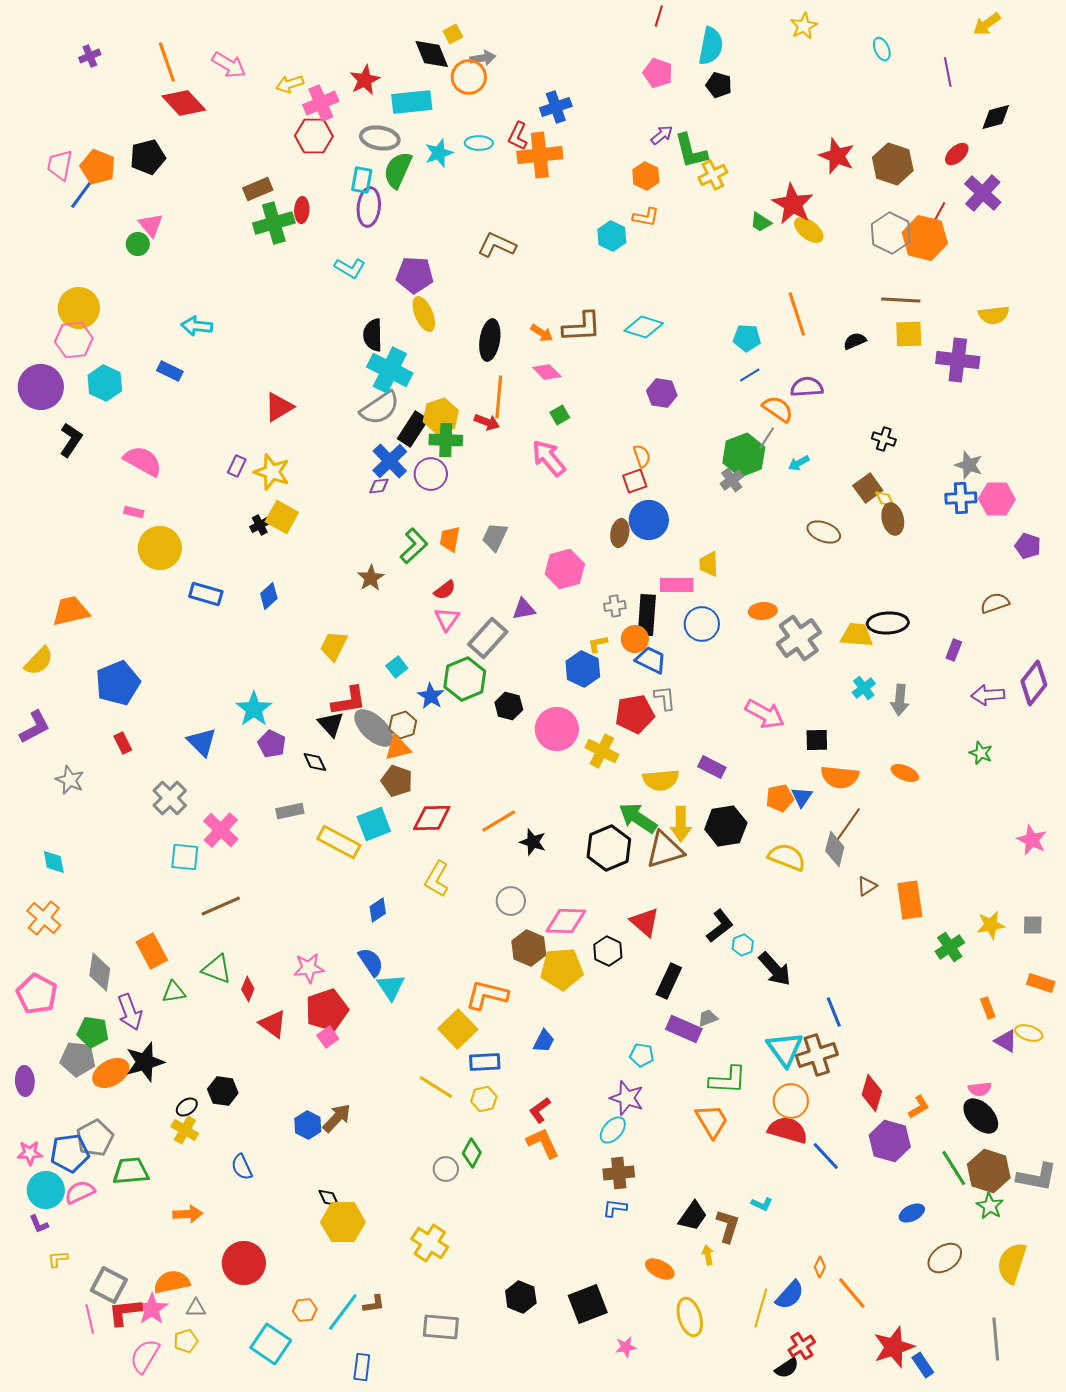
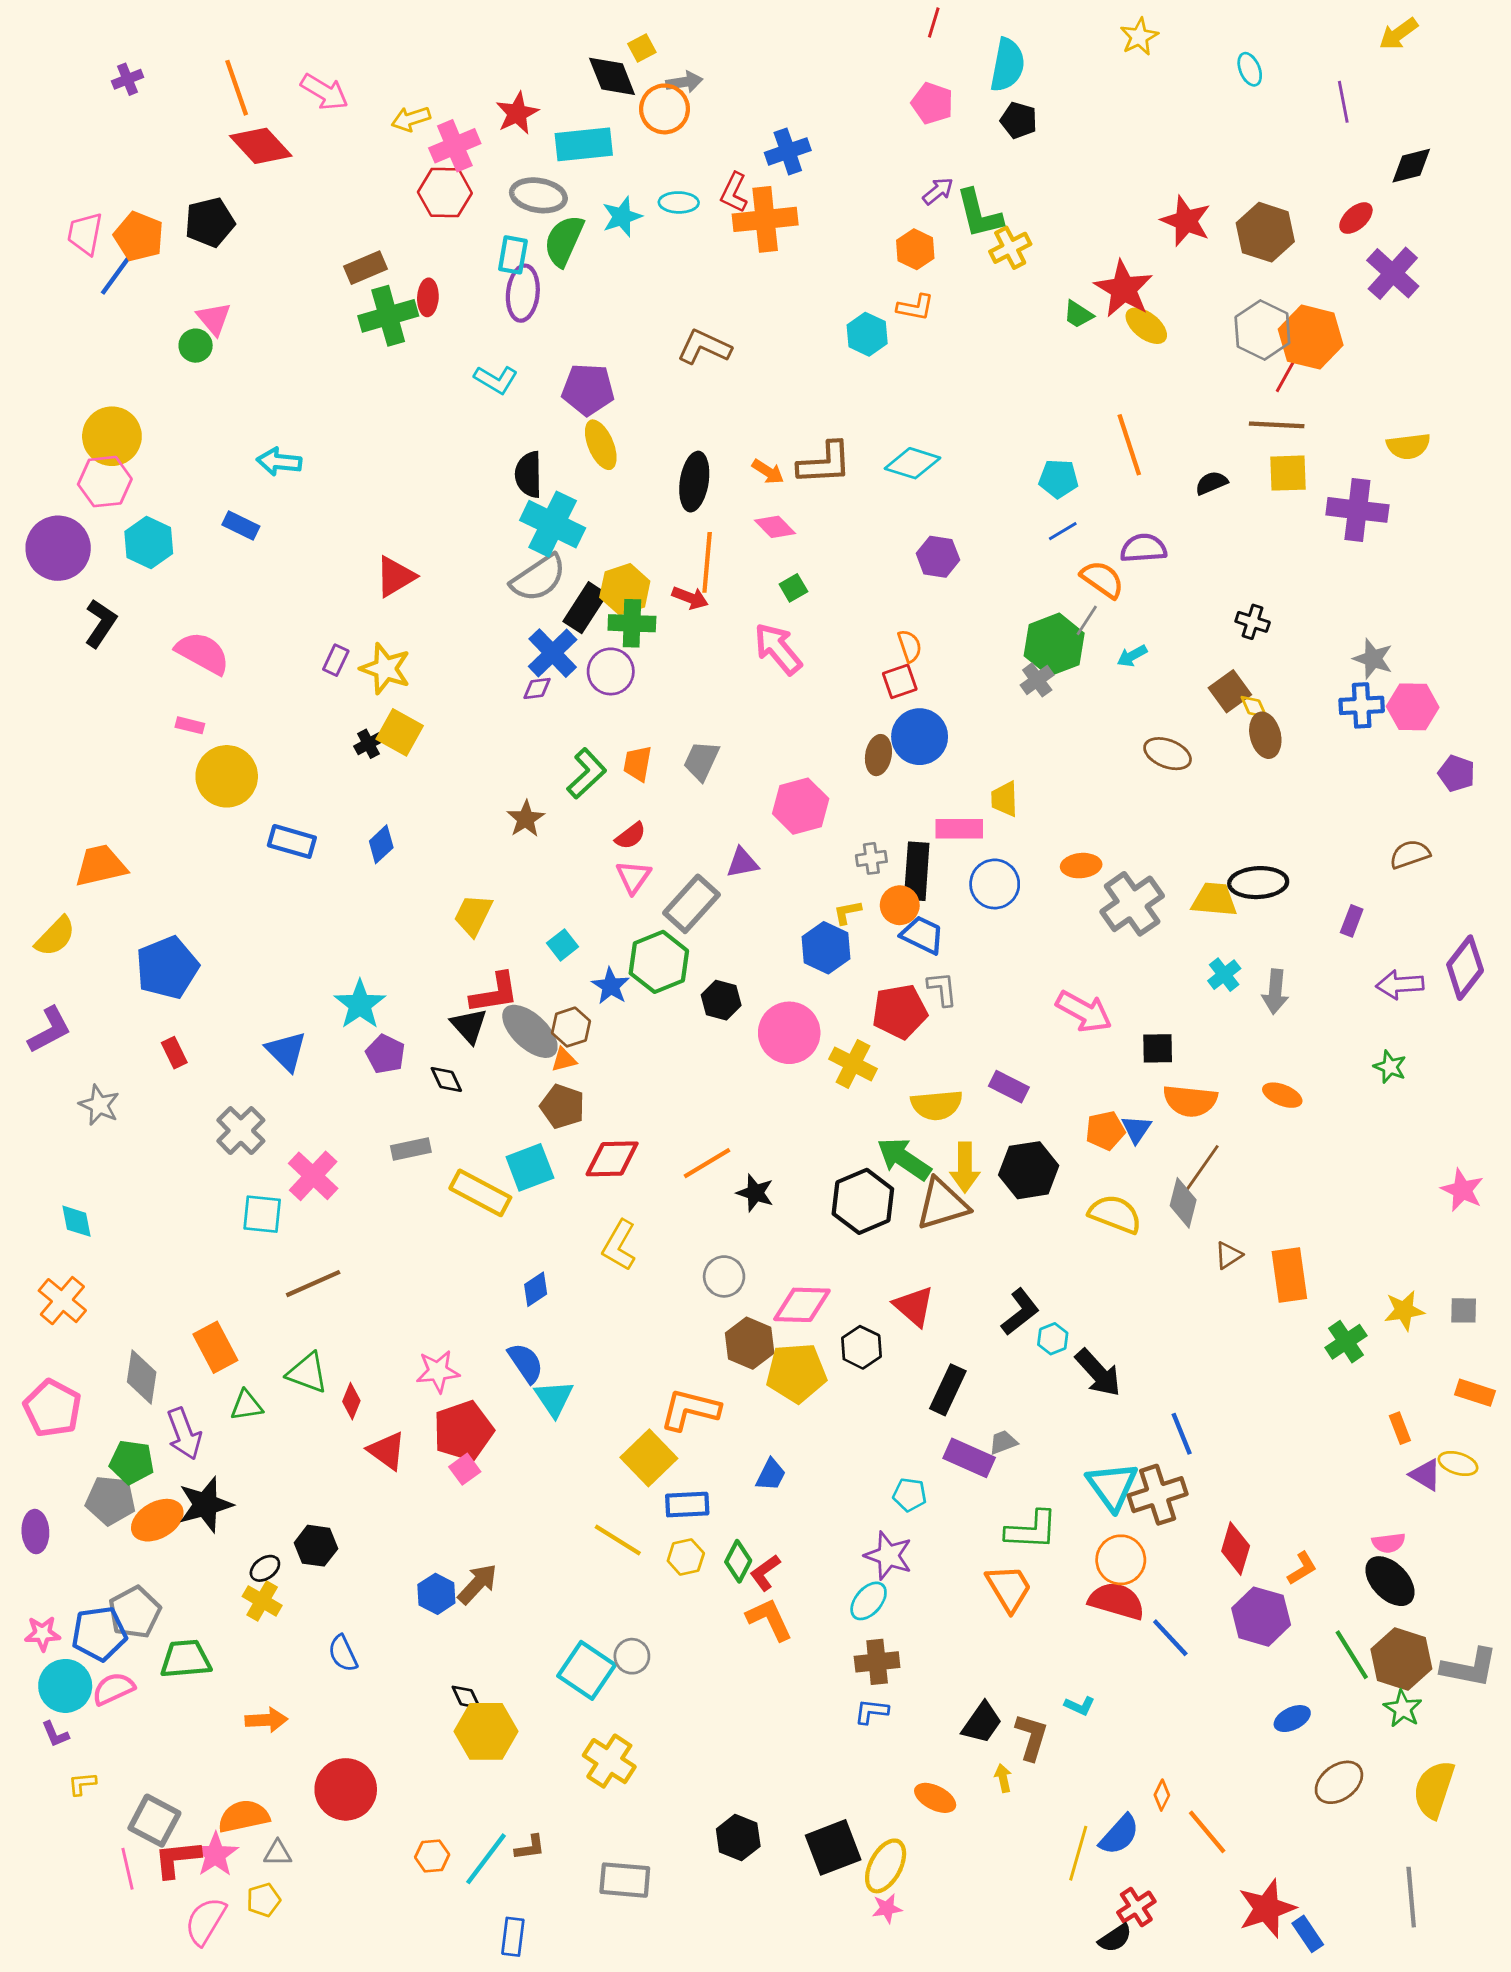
red line: (939, 213) -> (1285, 377), moved
orange triangle: (398, 748) -> (564, 1060), size x0.7
green diamond: (472, 1153) -> (738, 1561), moved
yellow ellipse: (690, 1317) -> (886, 1866), moved, turned 45
cyan square: (271, 1344) -> (587, 1670), moved

